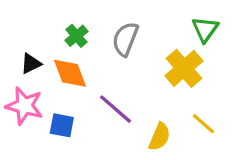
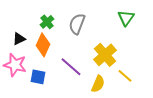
yellow cross: (184, 68) -> (105, 55), moved
orange diamond: (70, 73) -> (43, 45), turned 45

